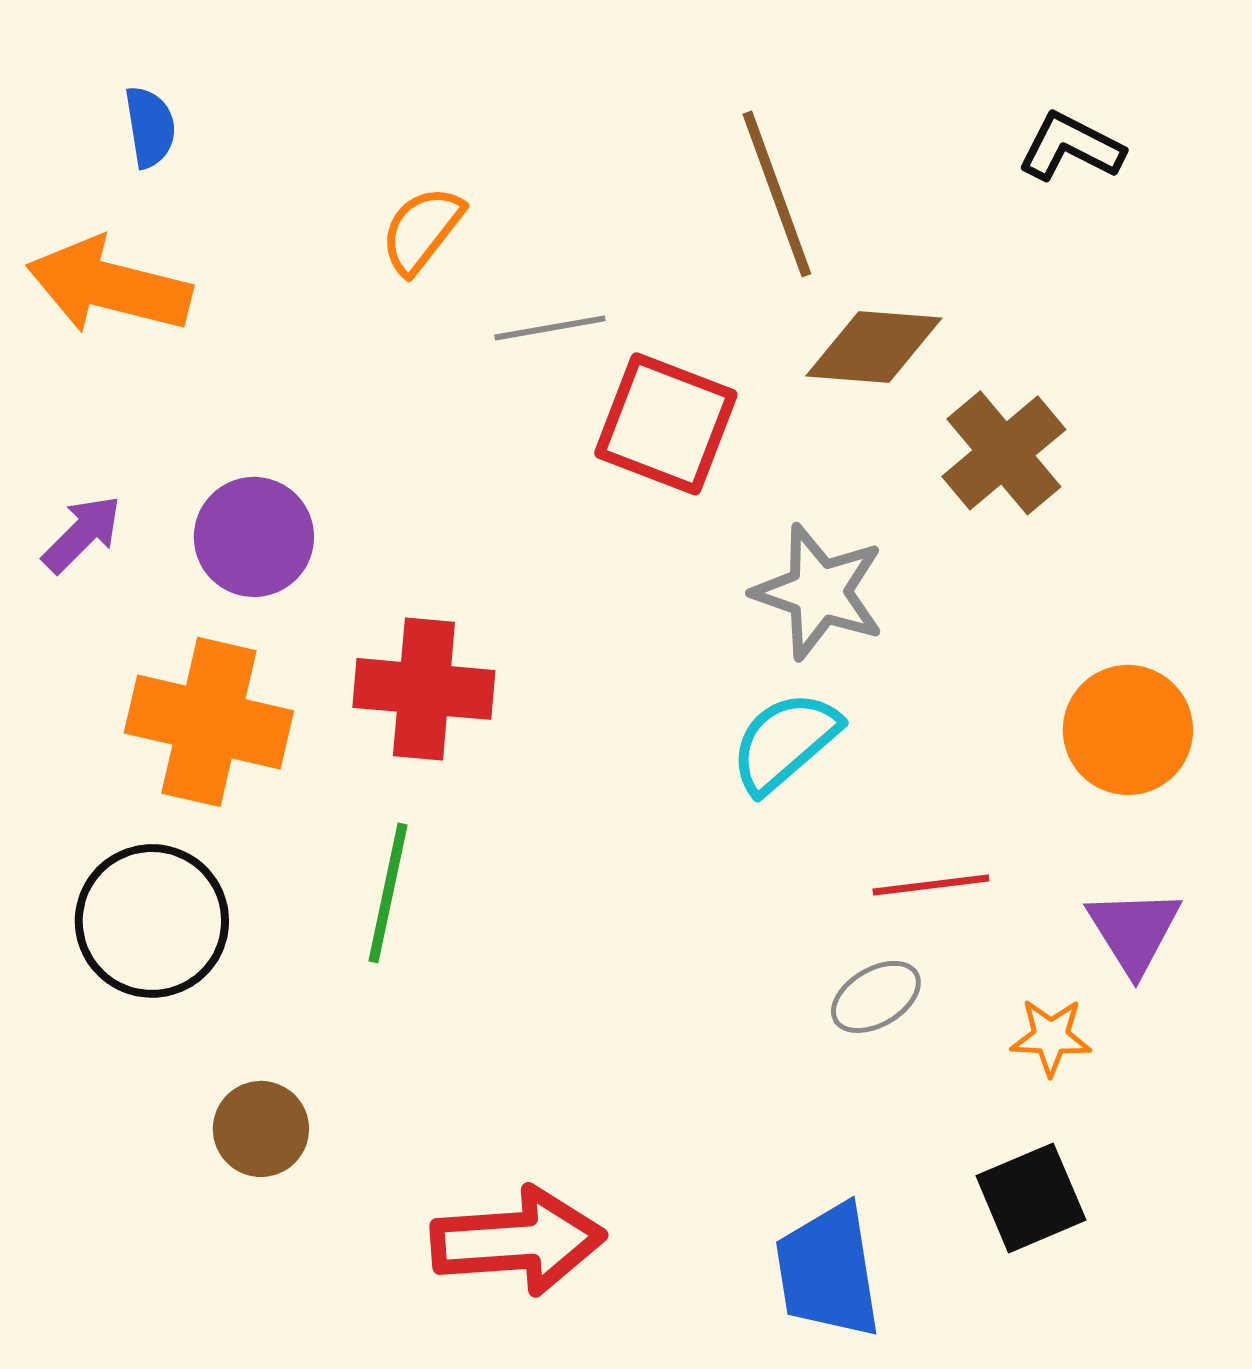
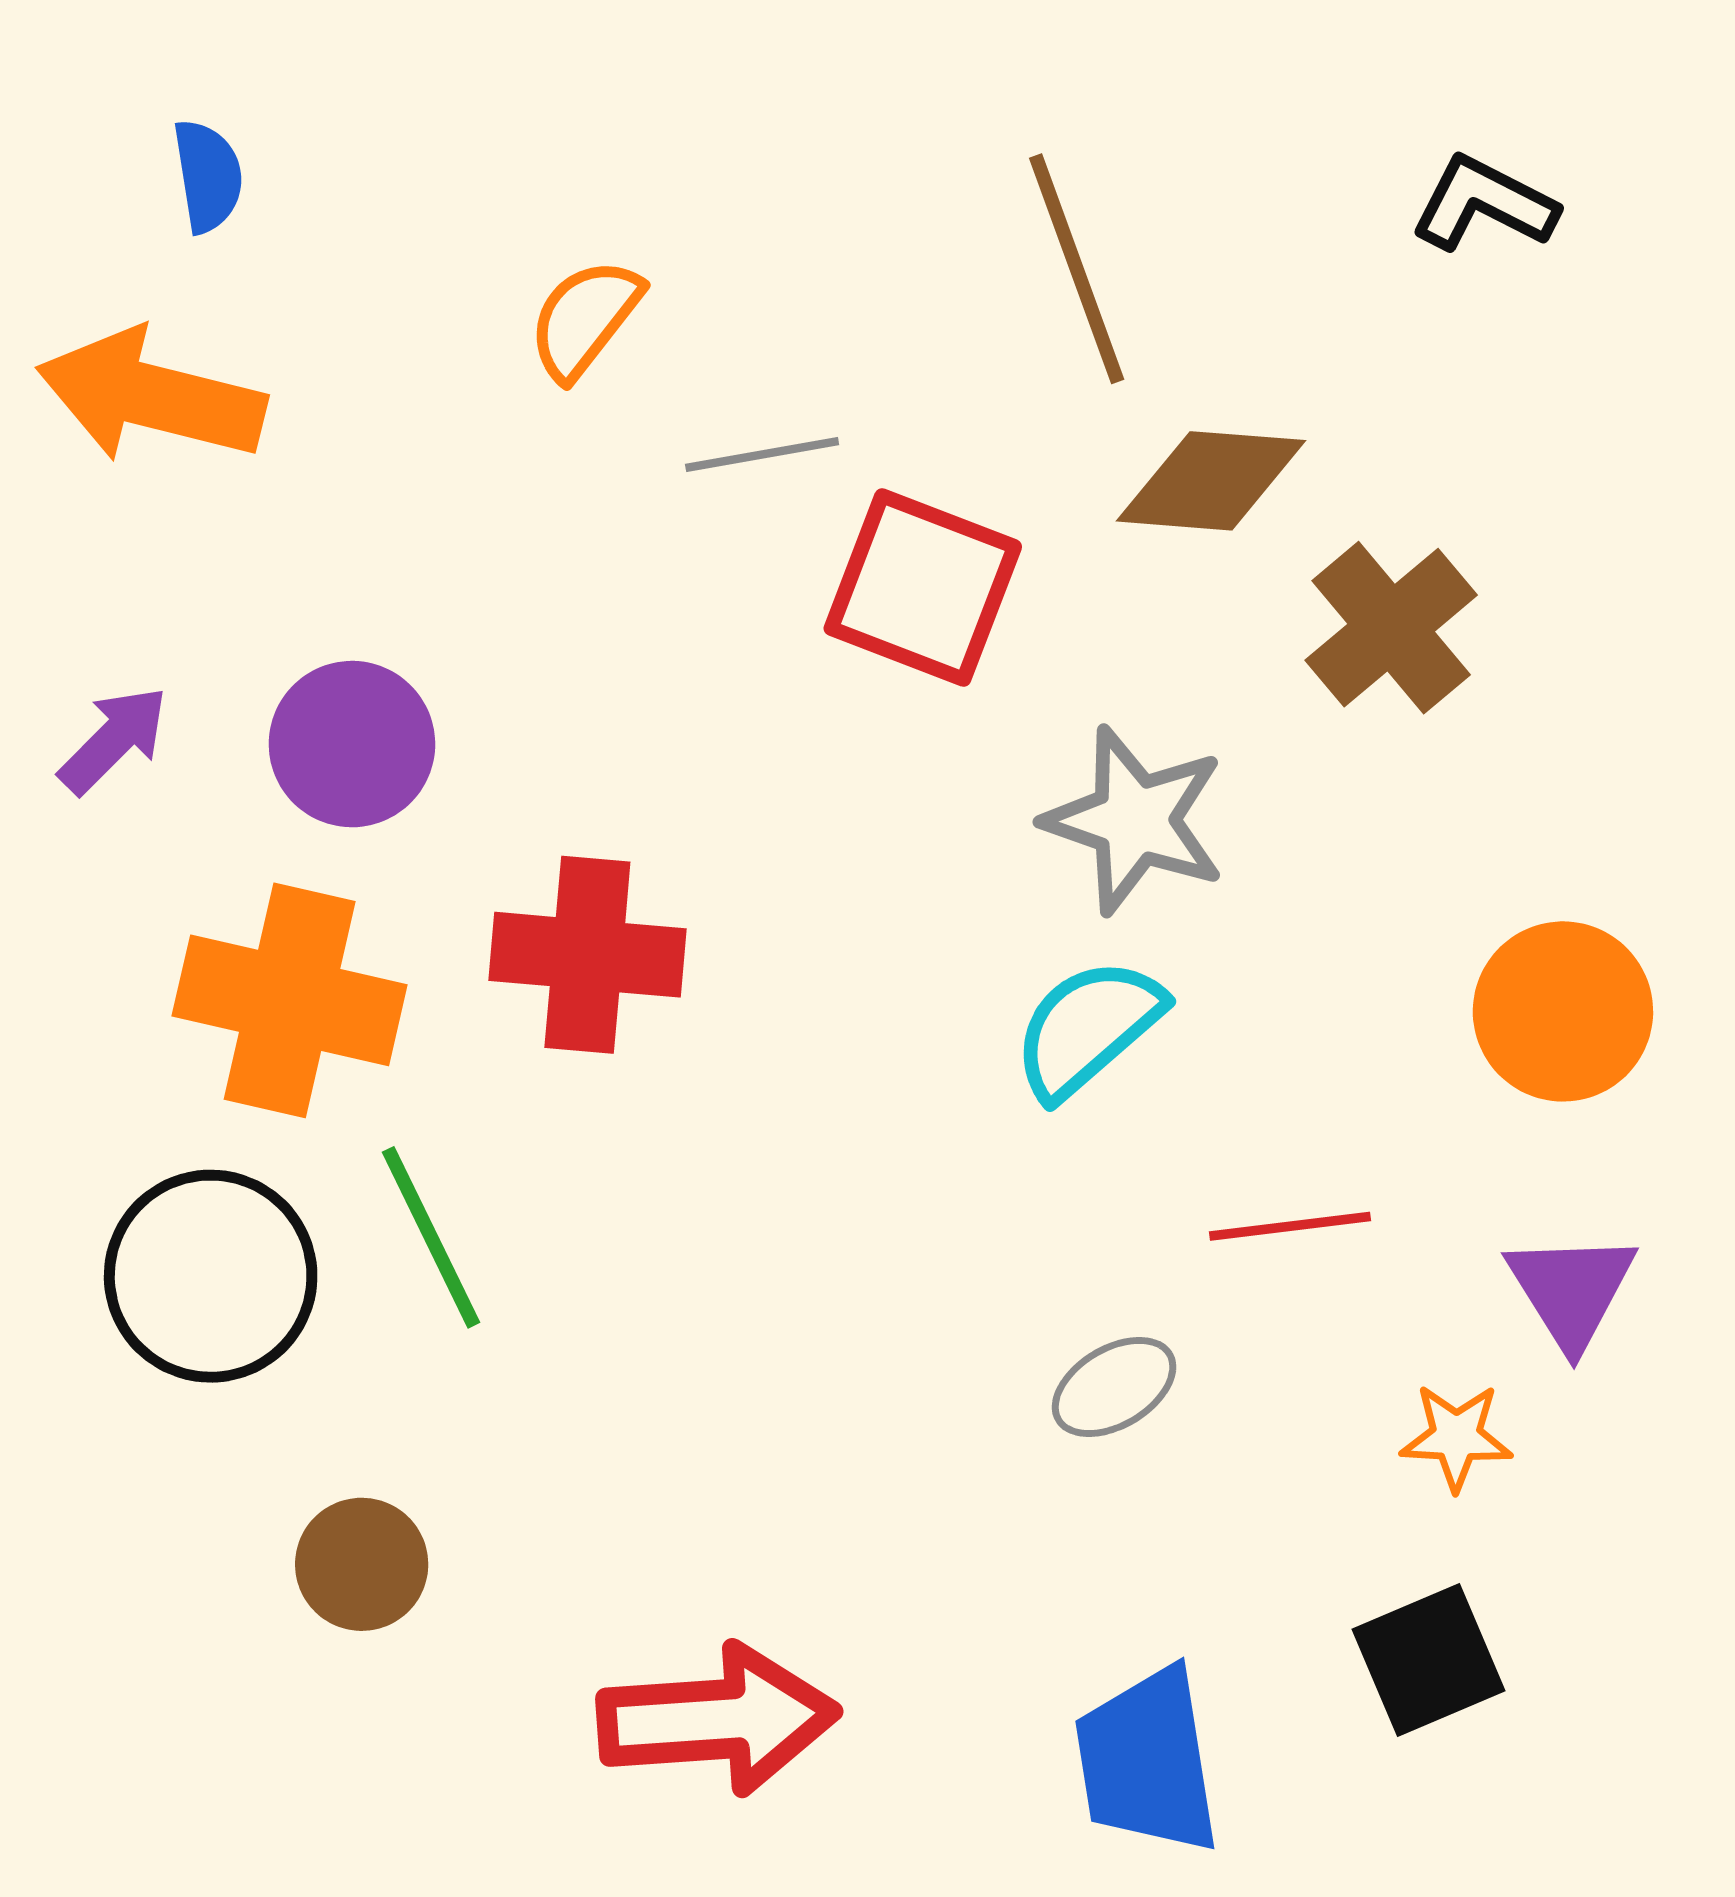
green line: (388, 893) -> (431, 1237), moved, turned -38
gray ellipse: (876, 997) -> (1114, 1387), moved

